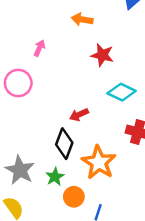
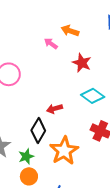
pink arrow: (39, 48) -> (51, 44), moved, turned -88
orange circle: (74, 197) -> (29, 176), moved

